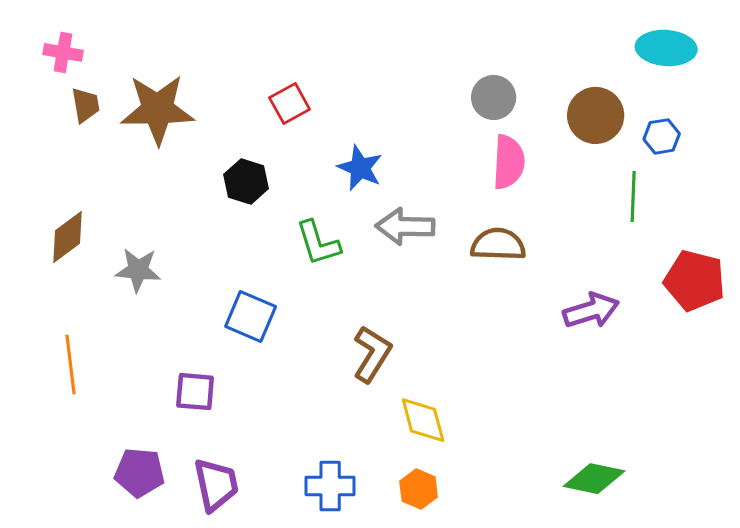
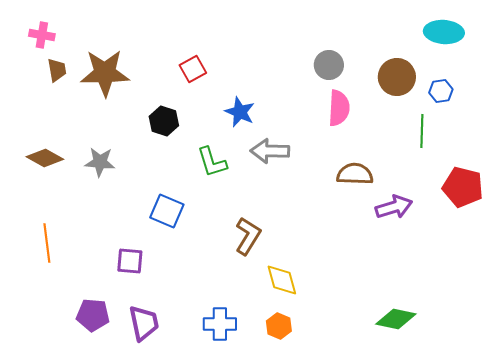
brown diamond: (68, 237) -> (45, 158), turned 66
brown semicircle: (498, 244) -> (355, 174), moved
gray star: (138, 270) -> (100, 162), moved

